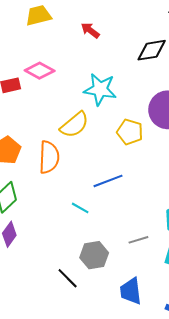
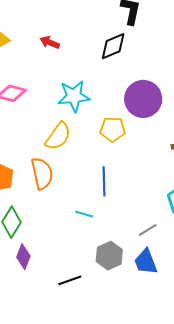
blue line: (108, 181) -> (104, 181), turned -56
black line: (68, 278) -> (70, 280), moved, turned -50
blue trapezoid: (131, 291) -> (146, 262), moved

